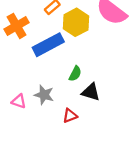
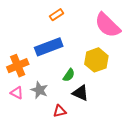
yellow hexagon: (76, 22) -> (96, 60), moved
orange cross: (17, 26) -> (18, 66), moved

